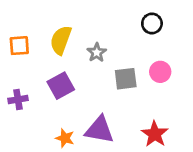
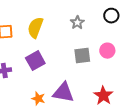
black circle: (152, 23) -> (111, 16), moved
gray star: (97, 52) -> (77, 23), moved

